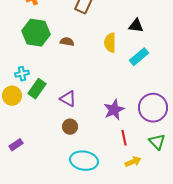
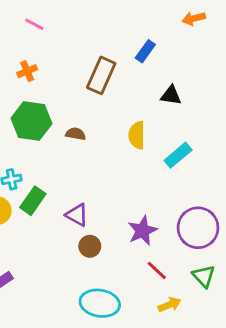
black triangle: (136, 26) -> (171, 95), moved
brown circle: (70, 127) -> (90, 246), moved
red line: (124, 138) -> (157, 270), turned -35

